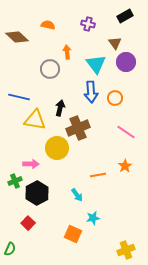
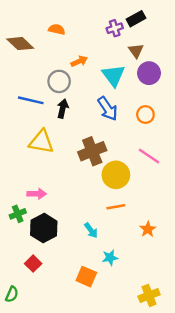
black rectangle: (125, 16) -> (136, 19), moved
purple cross: (88, 24) -> (115, 28), moved, turned -32
orange arrow: (67, 52) -> (79, 61), turned 72
blue arrow: (91, 92) -> (108, 109), turned -30
blue line: (19, 97) -> (31, 100), moved
orange circle: (115, 98) -> (145, 115), moved
black arrow: (60, 108) -> (63, 109), moved
yellow circle: (57, 148) -> (116, 175), moved
orange star: (125, 166) -> (148, 229), moved

